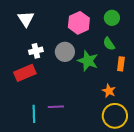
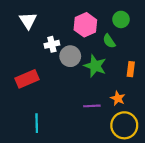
green semicircle: (109, 44) -> (109, 41), moved
white cross: (36, 51) -> (52, 44), moved
purple line: (56, 107) -> (92, 106), moved

